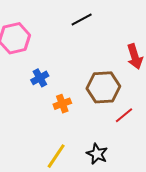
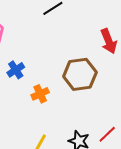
red line: (124, 115) -> (107, 134), moved

